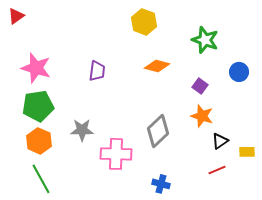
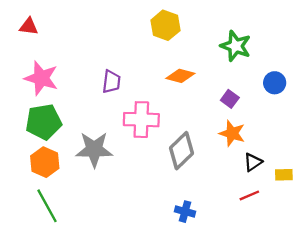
red triangle: (16, 16) -> (29, 26), moved, turned 42
gray star: (82, 130) -> (94, 149), size x1.4
pink cross: (116, 154) -> (141, 120), moved

